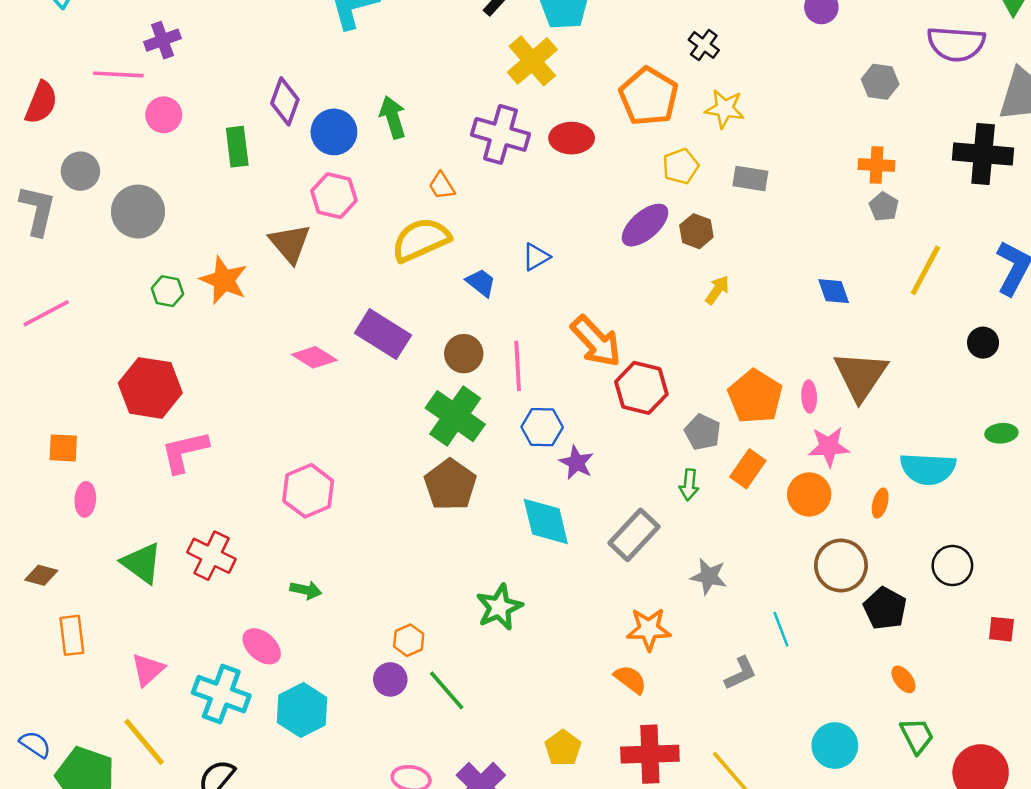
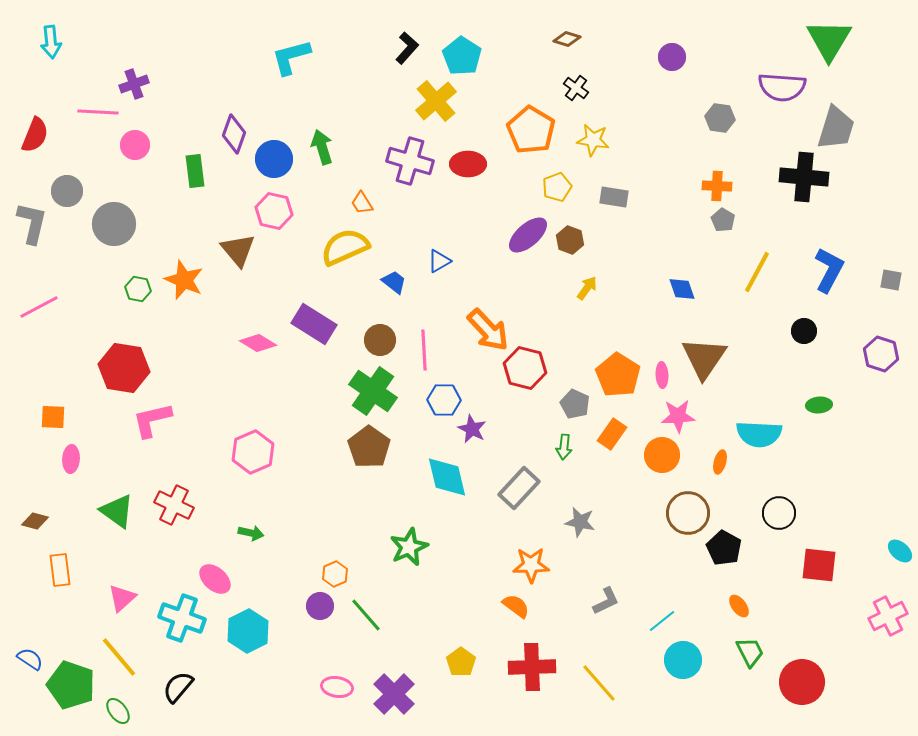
cyan line: (781, 629) -> (662, 621), moved, turned 72
red square: (1001, 629) -> (819, 565), size x1.6

